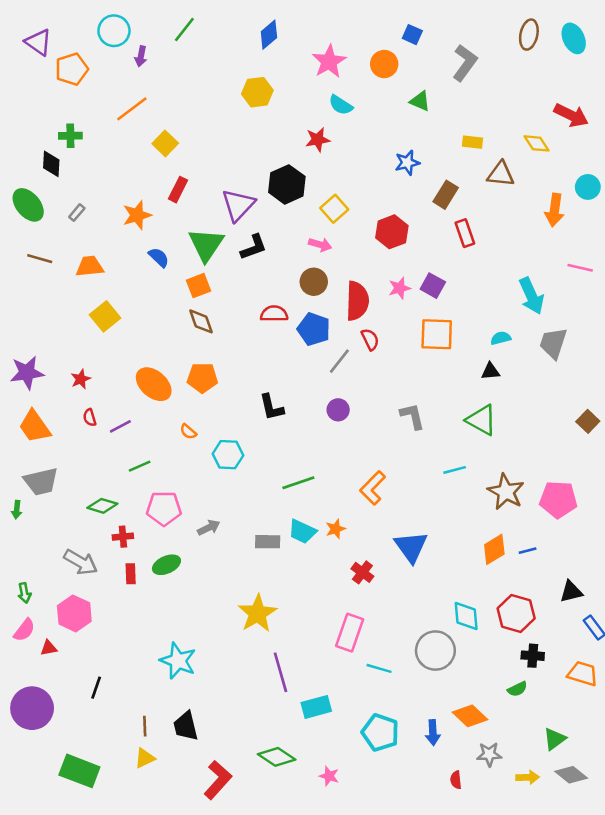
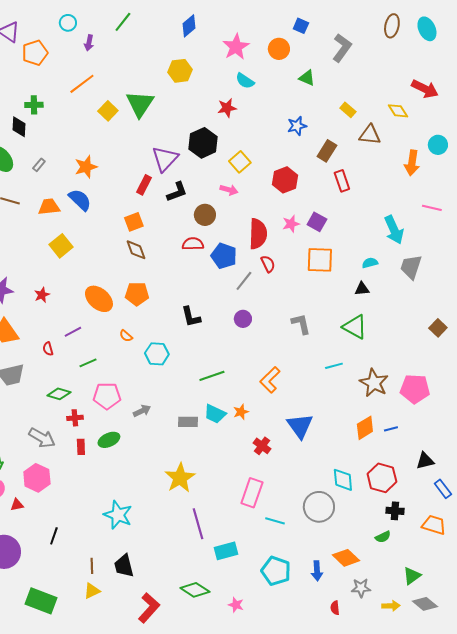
cyan circle: (114, 31) -> (68, 23), size x0.7
yellow rectangle: (473, 142) -> (348, 110), turned 35
red rectangle: (178, 190) -> (144, 185), moved
green triangle: (206, 245) -> (140, 104), moved
blue semicircle: (159, 257) -> (80, 200), moved, size x1.4
brown circle: (314, 282) -> (205, 215), moved
red semicircle: (90, 417) -> (48, 349), moved

